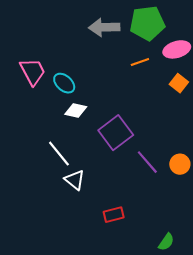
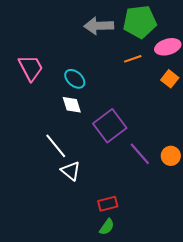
cyan ellipse: (64, 83) -> (75, 79), moved
white diamond: (76, 110) -> (72, 105), turned 60
green semicircle: (166, 242) -> (107, 227), moved

